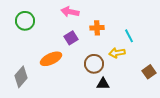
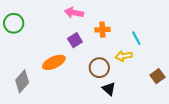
green circle: (25, 21) -> (14, 23), moved
black triangle: (103, 84) -> (109, 89), turned 40

